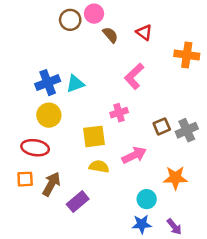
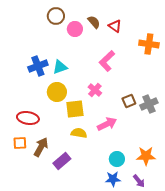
pink circle: (94, 14) -> (75, 29), moved
brown semicircle: (110, 35) -> (94, 22), moved
pink cross: (119, 113) -> (95, 90), turned -32
yellow circle: (49, 115) -> (57, 92), moved
orange star: (175, 178) -> (146, 156), moved

